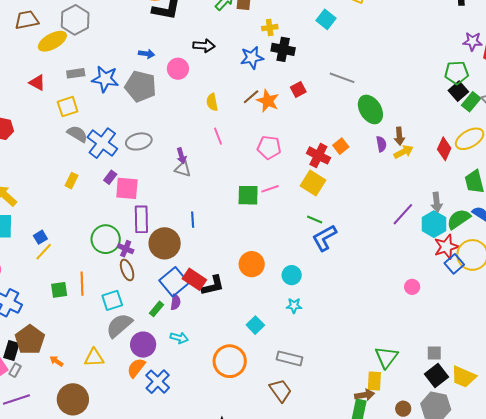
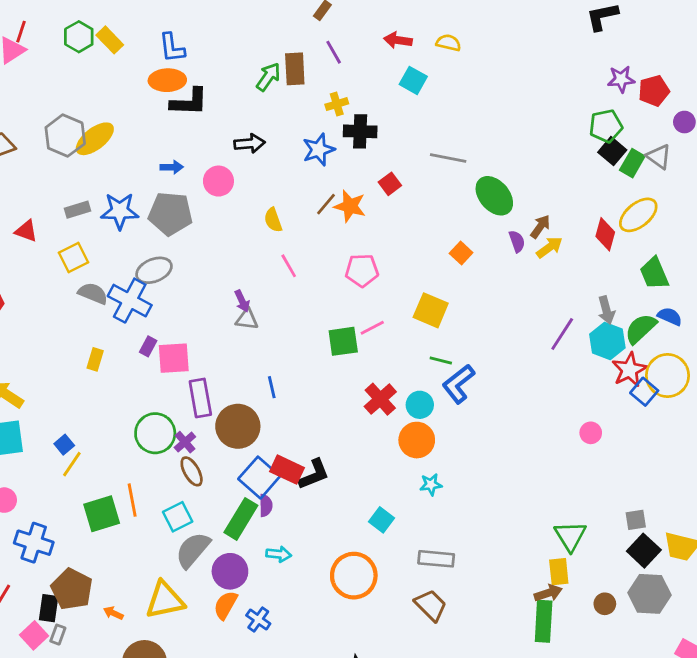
yellow ellipse: (52, 41) -> (95, 139), moved
brown arrow: (399, 136) -> (540, 227), turned -132
gray ellipse: (139, 141) -> (154, 270), moved
red cross: (318, 155) -> (380, 399), moved, turned 30
purple cross: (126, 249) -> (185, 442), turned 35
orange circle: (252, 264) -> (417, 440), moved
cyan circle: (292, 275) -> (420, 405), moved
green square: (59, 290) -> (102, 514), size x1.5
green rectangle: (157, 309) -> (241, 519), size x1.8
yellow triangle: (94, 358) -> (165, 600), size x1.4
blue cross: (158, 382) -> (258, 619), size x0.7

